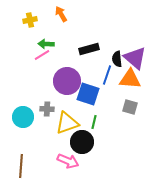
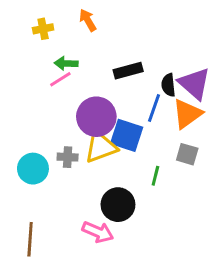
orange triangle: (130, 79) -> (187, 114), turned -40
green line: (94, 122) -> (155, 176), moved
yellow triangle: (67, 123) -> (101, 147), moved

